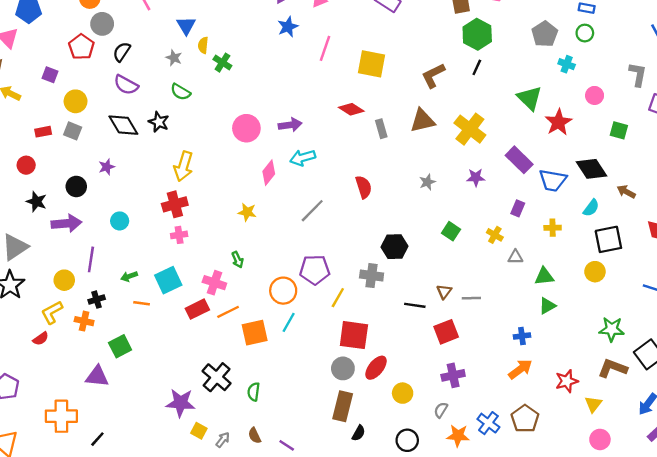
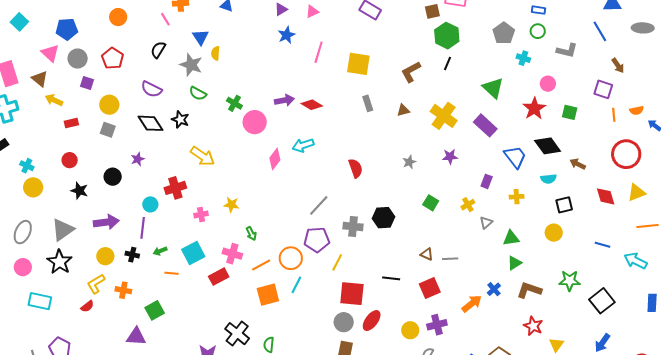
gray circle: (102, 24) -> (78, 59), moved
black semicircle: (122, 52) -> (158, 50), moved
gray star: (174, 58) -> (191, 65), size x1.6
green cross: (222, 63) -> (234, 103), moved
gray L-shape: (638, 74) -> (567, 50), moved, turned 95
red diamond: (351, 109) -> (312, 105), moved
brown triangle: (422, 121) -> (403, 110), size x0.6
red star: (558, 122) -> (534, 109), moved
purple arrow: (290, 125) -> (284, 100), moved
gray rectangle: (381, 129) -> (368, 103), moved
red rectangle: (43, 132) -> (71, 123), moved
purple rectangle: (519, 160) -> (485, 125), moved
yellow arrow: (183, 166) -> (203, 156), turned -70
blue trapezoid: (553, 180) -> (515, 157), turned -135
red cross: (175, 204) -> (175, 188), moved
cyan semicircle: (591, 208) -> (549, 179), turned 49
gray line: (312, 211) -> (319, 205), moved
yellow star: (247, 212) -> (231, 205), moved
purple arrow: (66, 223) -> (106, 222), moved
yellow cross: (495, 235) -> (468, 205), turned 32
black square: (608, 239) -> (564, 205), size x0.7
gray triangle: (515, 257) -> (486, 223), turned -40
purple line: (91, 259) -> (143, 228), moved
gray cross: (372, 276) -> (353, 226), moved
brown triangle: (444, 292) -> (427, 254), turned -40
black cross: (97, 300) -> (132, 255), moved, turned 32
black line: (415, 305) -> (391, 278), moved
orange line: (228, 312) -> (261, 265), moved
blue cross: (522, 336) -> (494, 289), turned -32
brown L-shape: (613, 368) -> (529, 290), moved
orange arrow: (520, 369) -> (472, 304), moved
red star: (567, 381) -> (533, 326), turned -30
yellow circle: (403, 393) -> (410, 330), moved

